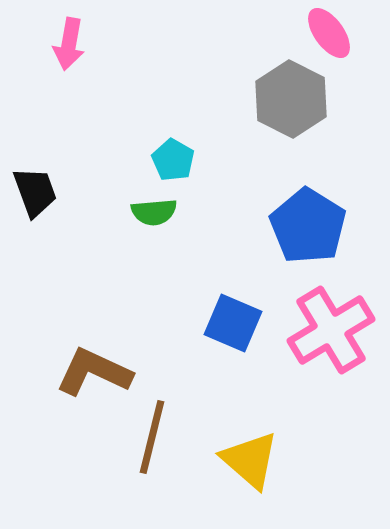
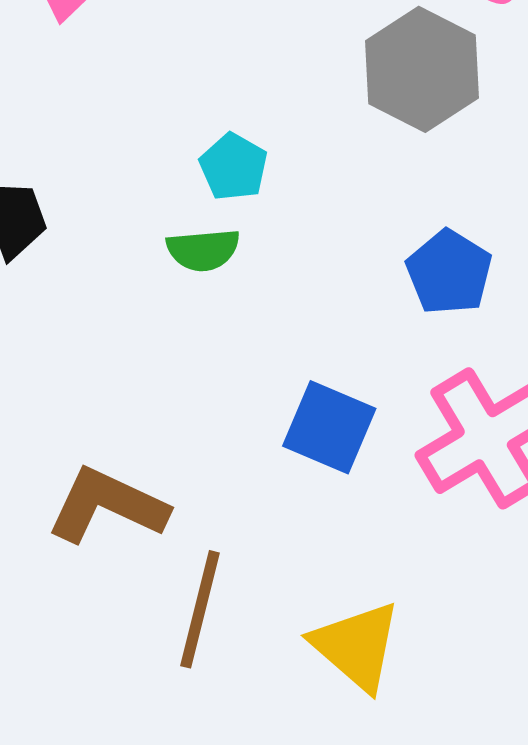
blue pentagon: (308, 226) -> (449, 272), size x0.7

